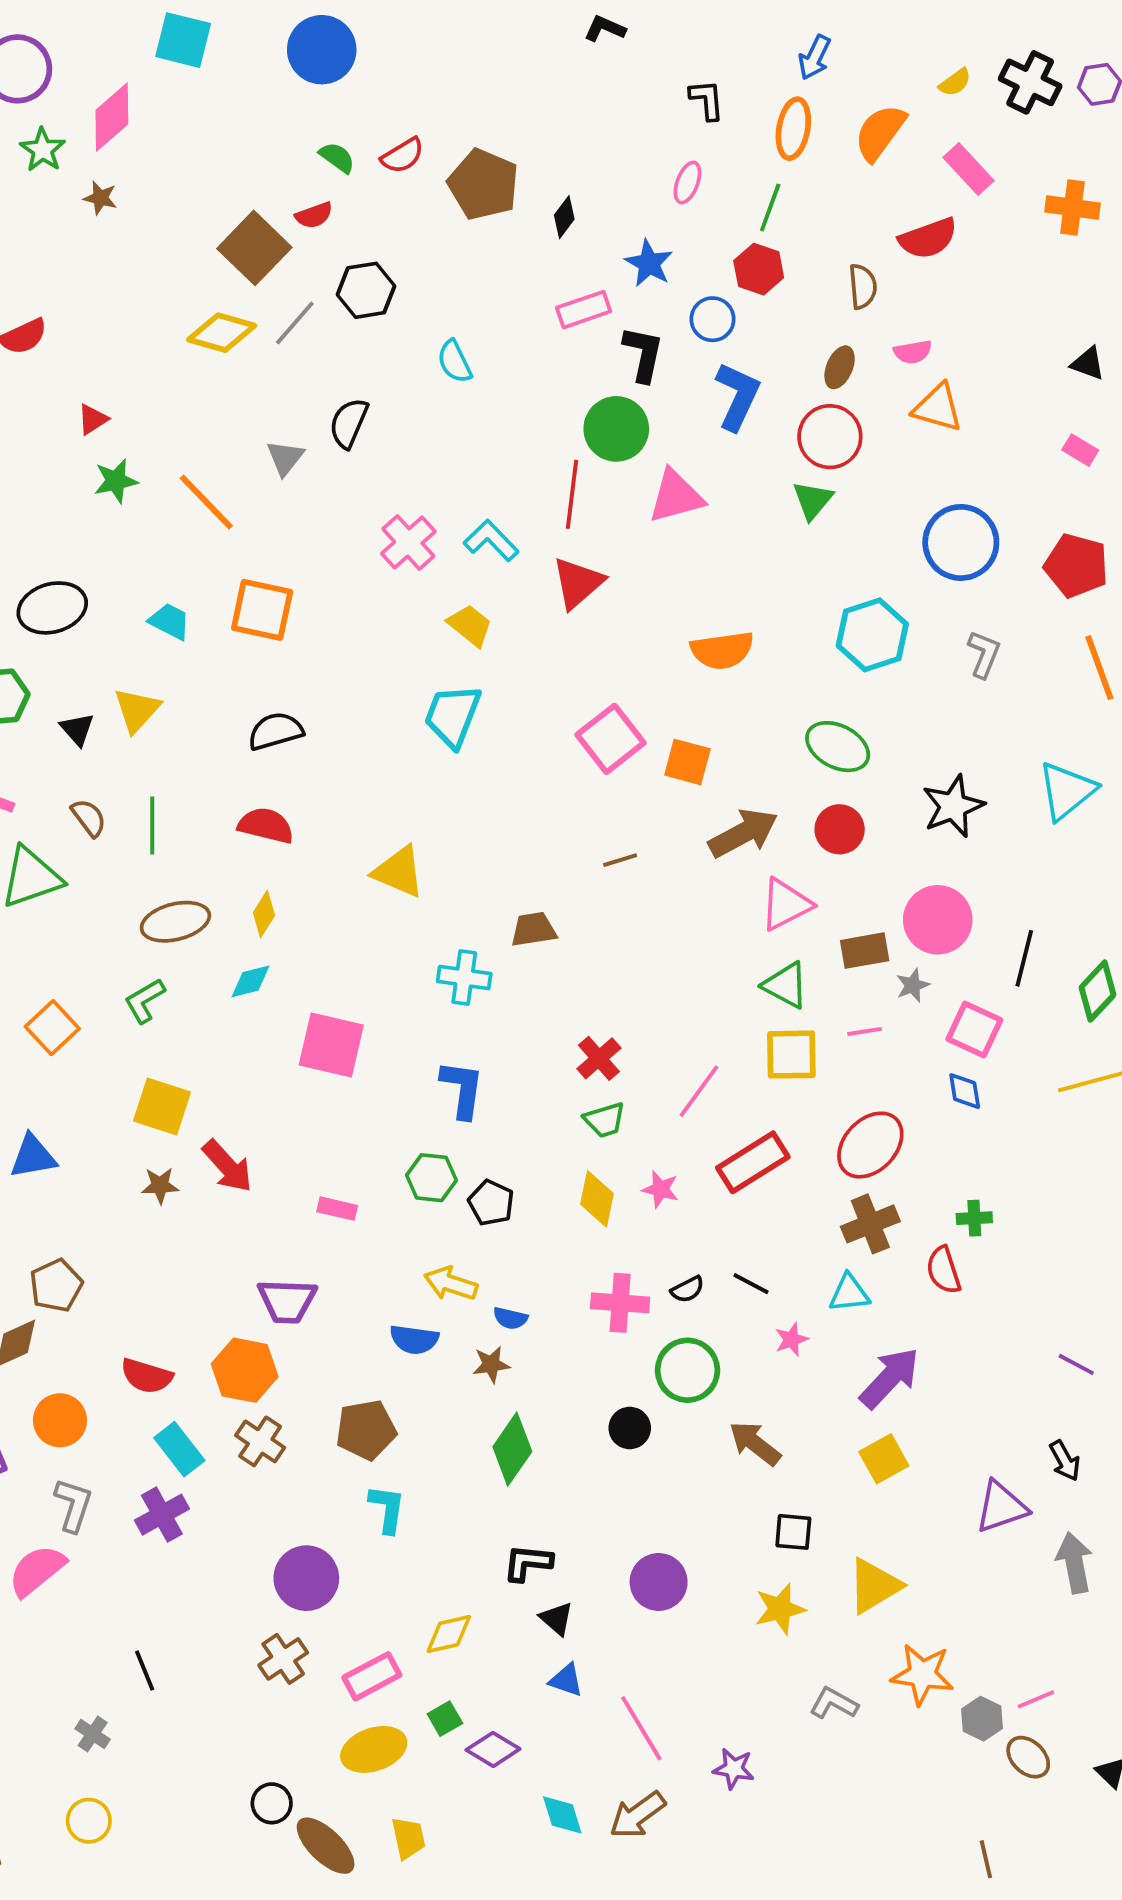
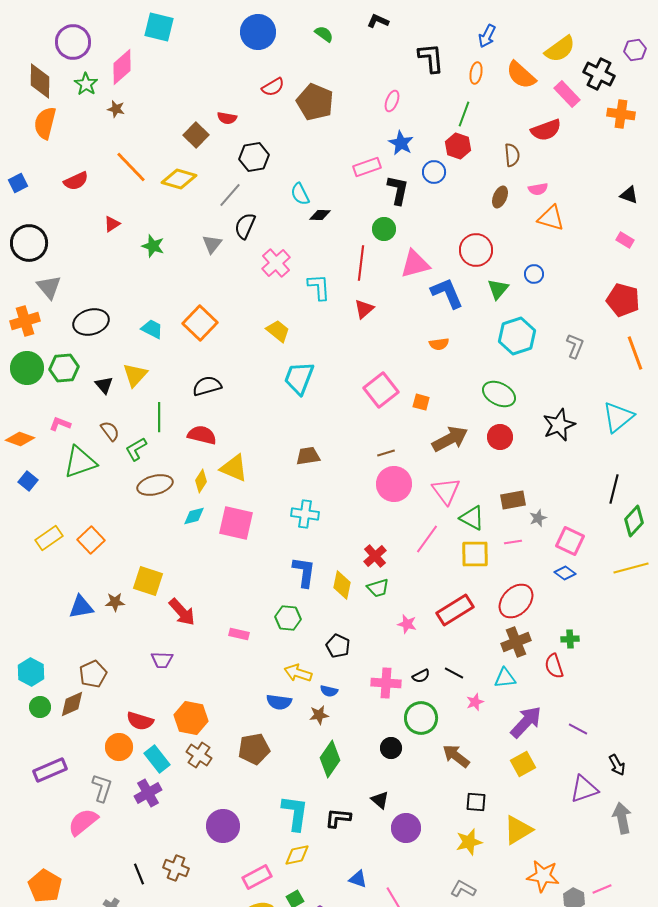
blue circle: (322, 50) -> (258, 32), moved
yellow semicircle: (955, 82) -> (560, 49), size x1.8
black cross: (1030, 82) -> (599, 74), moved
black L-shape: (707, 100) -> (431, 58), size x1.4
orange ellipse: (793, 129) -> (476, 73), size x0.7
orange semicircle: (880, 132) -> (521, 75), turned -84
green semicircle: (337, 157) -> (324, 34), moved
pink ellipse: (687, 183) -> (392, 101), moved
red semicircle: (314, 215) -> (227, 118), turned 30
black diamond: (564, 217) -> (320, 215), moved, turned 55
brown square: (254, 248) -> (196, 135), size x0.7
gray line: (295, 323) -> (230, 195), moved
blue L-shape: (738, 396) -> (447, 293), moved, turned -48
green circle: (616, 429) -> (384, 229), size x0.7
red circle: (830, 437) -> (476, 250), moved
green star: (116, 481) -> (153, 246), moved, turned 30
green triangle: (813, 500) -> (498, 289), moved
orange line: (206, 502) -> (131, 167), moved
cyan L-shape: (491, 541) -> (319, 287), turned 40
pink cross: (408, 542) -> (276, 263), moved
blue circle: (961, 542) -> (534, 274), moved, size x0.5
red triangle: (578, 583) -> (364, 309), size x0.7
orange square: (262, 610) -> (200, 323), turned 32
yellow trapezoid: (470, 625) -> (278, 331), moved
orange semicircle: (722, 650) -> (439, 344), size x0.6
orange square: (687, 762) -> (421, 402), size x0.7
green line: (152, 825) -> (159, 417), moved
yellow triangle: (399, 872) -> (234, 468), moved
pink triangle: (786, 904) -> (446, 491), moved, turned -40
pink circle: (938, 920) -> (394, 484), moved
brown trapezoid: (533, 929) -> (308, 456), moved
black line: (1024, 958) -> (614, 489), moved
green L-shape: (145, 1001) -> (136, 449), moved
pink square: (331, 1045) -> (236, 523), moved
pink line: (699, 1091) -> (427, 539), moved
blue diamond: (965, 1091) -> (565, 573), turned -45
brown star: (160, 1185) -> (115, 602), moved
yellow diamond: (597, 1199) -> (342, 585), moved
black pentagon: (491, 1203) -> (338, 646), moved
purple trapezoid: (287, 1301) -> (162, 660), moved, size x0.7
purple line: (1076, 1364) -> (578, 729), moved
orange circle: (60, 1420) -> (119, 747), moved
cyan L-shape: (387, 1509) -> (295, 813), moved, size x1.4
black triangle: (557, 1619) -> (380, 800), moved
brown cross: (283, 1659) -> (176, 868), moved, turned -35
gray L-shape: (834, 1703) -> (463, 889), moved

